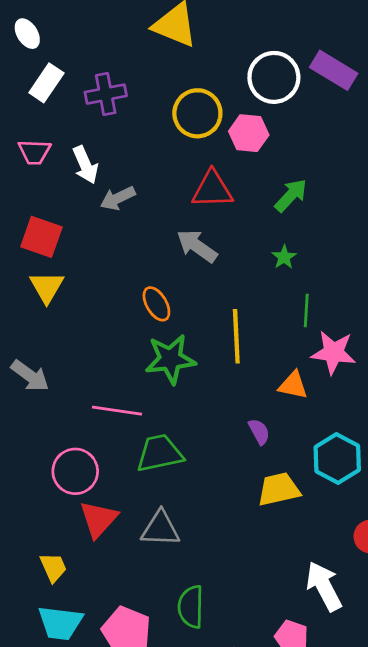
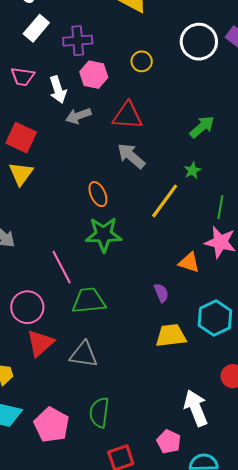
yellow circle: (197, 113) -> (142, 61), size x0.6
pink hexagon: (249, 133) -> (94, 75), moved
red triangle: (212, 189) -> (127, 116), moved
green line: (306, 311) -> (220, 207), moved
yellow line: (236, 336) -> (165, 201), moved, turned 33
pink line: (117, 411) -> (62, 267), turned 48

